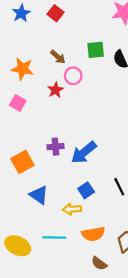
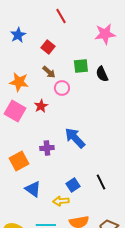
red square: (55, 13) -> (48, 47), moved
red star: (55, 90) -> (41, 106), moved
pink square: (18, 103) -> (15, 111), size x1.5
blue arrow: (84, 153) -> (75, 138), moved, turned 85

